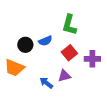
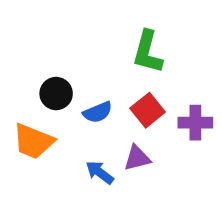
blue semicircle: (45, 41) -> (98, 112), moved

